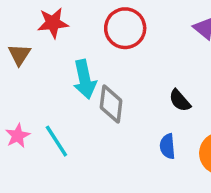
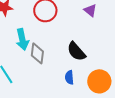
black semicircle: (180, 100) -> (76, 51), size x1.5

